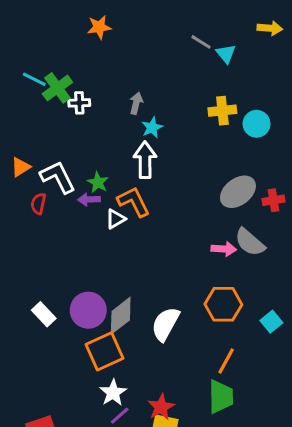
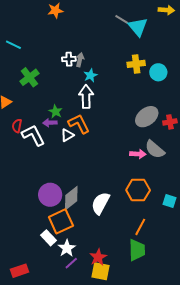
cyan triangle: (226, 54) -> (138, 27), size x1.5
green cross: (57, 88) -> (29, 77), moved
white cross: (79, 103) -> (69, 59), moved
white L-shape: (58, 177) -> (33, 135), moved
white rectangle: (44, 314) -> (48, 238), moved
cyan square: (271, 322) -> (169, 201), turned -32

